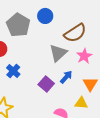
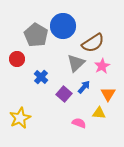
blue circle: (45, 16) -> (63, 26), size x1.6
blue cross: (13, 71) -> (41, 77), moved

